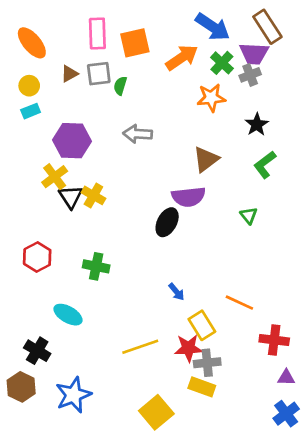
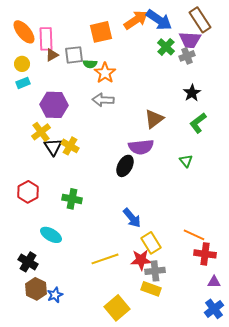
pink rectangle: (97, 33) -> (46, 39), moved
orange arrow: (182, 58) -> (136, 20), moved
green semicircle: (120, 86) -> (90, 64), turned -104
orange star: (211, 98) -> (105, 73), moved, turned -30
blue arrow: (176, 292) -> (132, 218), size x1.5
orange line: (239, 303) -> (194, 235), moved
brown hexagon: (21, 387) -> (36, 289), moved
blue star: (73, 395) -> (55, 295), size x0.6

